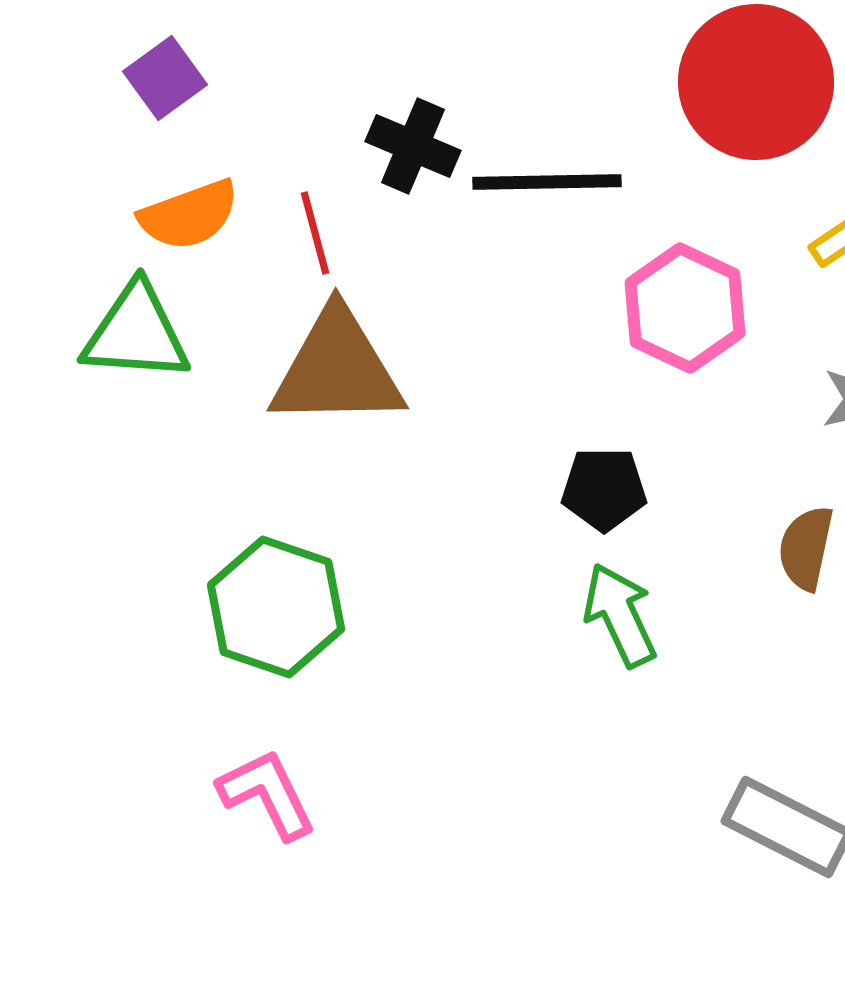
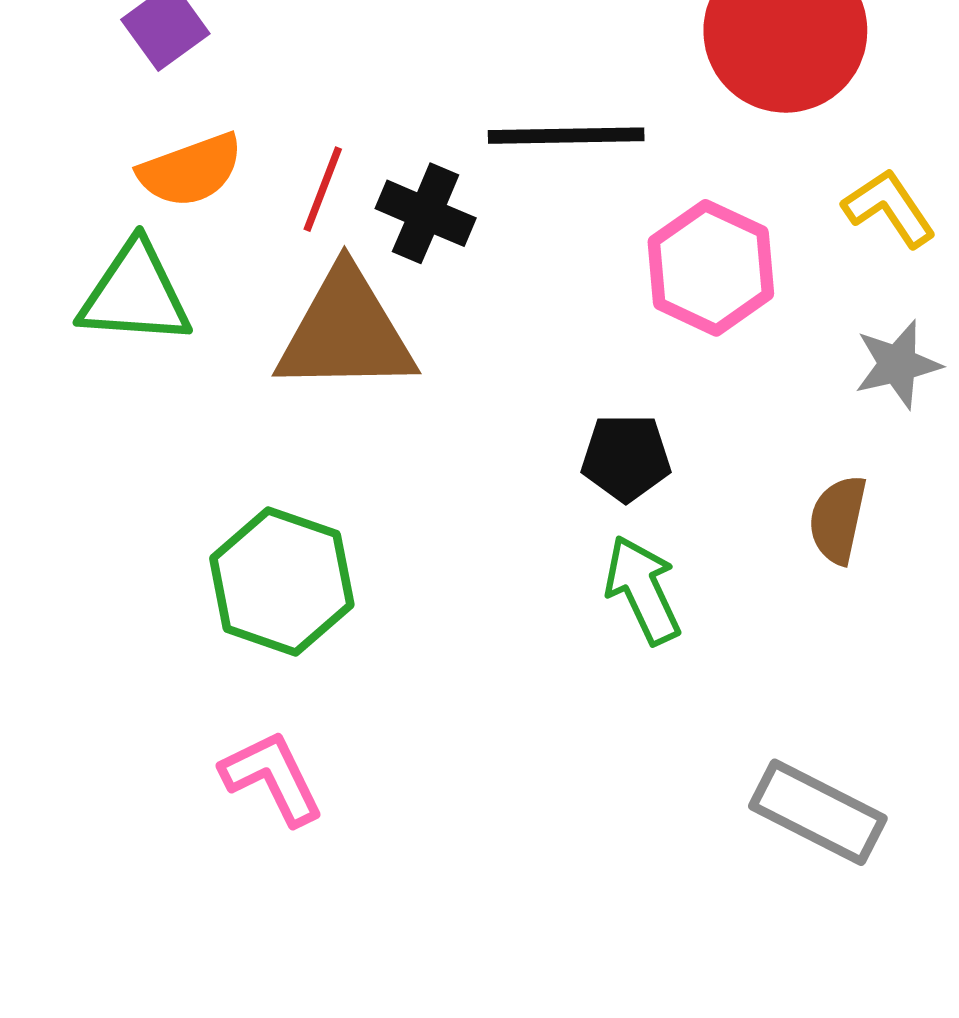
black cross: (413, 146) -> (426, 213), moved
red line: (315, 233) -> (323, 189), turned 36

